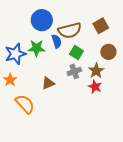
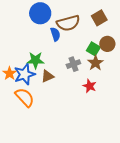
green star: (36, 48) -> (35, 60), moved
green square: (76, 53) -> (93, 49), moved
blue star: (15, 54) -> (25, 74), moved
red star: (95, 87) -> (90, 86), moved

